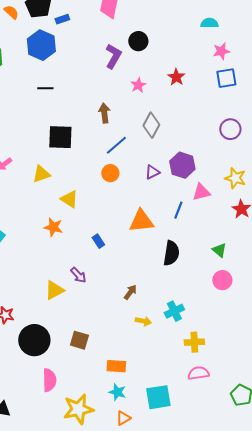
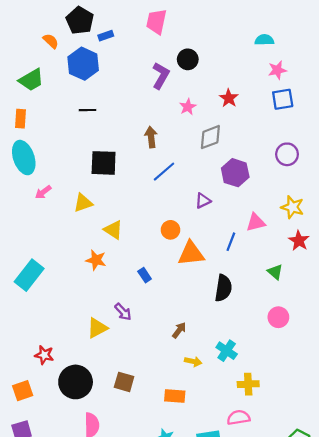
orange semicircle: (11, 12) -> (51, 41), moved
gray diamond: (151, 125) -> (210, 137), moved, turned 40
purple hexagon: (182, 165) -> (235, 173), moved
orange circle: (110, 173) -> (170, 230), moved
green triangle: (219, 250) -> (275, 272), moved
cyan cross: (174, 311) -> (227, 351), turned -30
orange rectangle: (116, 366) -> (175, 396), moved
pink semicircle: (198, 373) -> (238, 418), moved

